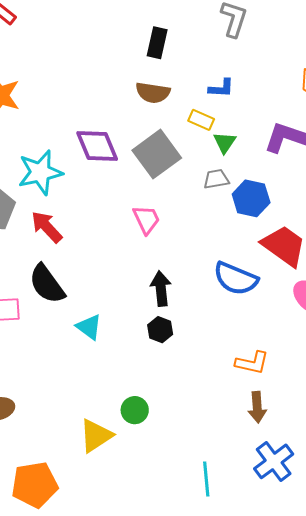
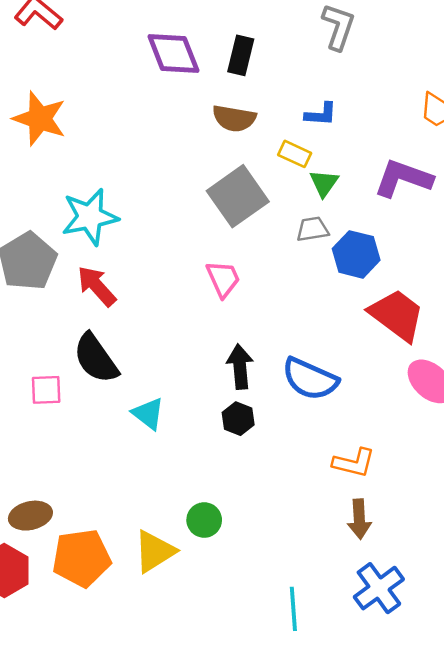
purple diamond: (97, 146) -> (173, 54), moved
blue semicircle: (236, 279) -> (310, 379), moved
orange pentagon: (35, 485) -> (82, 558), moved

